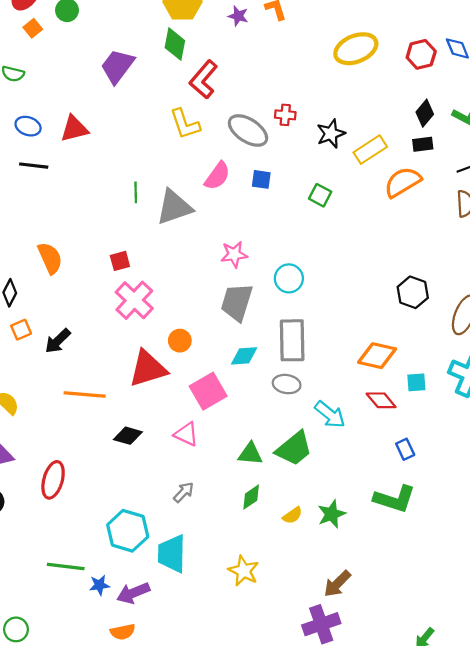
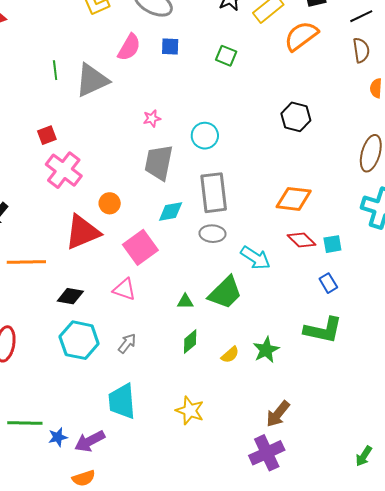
pink star: (234, 254) -> (152, 118), size x0.7
black hexagon: (413, 292) -> (296, 117), moved
cyan square: (416, 382) -> (332, 244), moved
green triangle: (250, 454) -> (185, 302), size x0.7
cyan hexagon: (128, 531) -> (79, 340), moved

